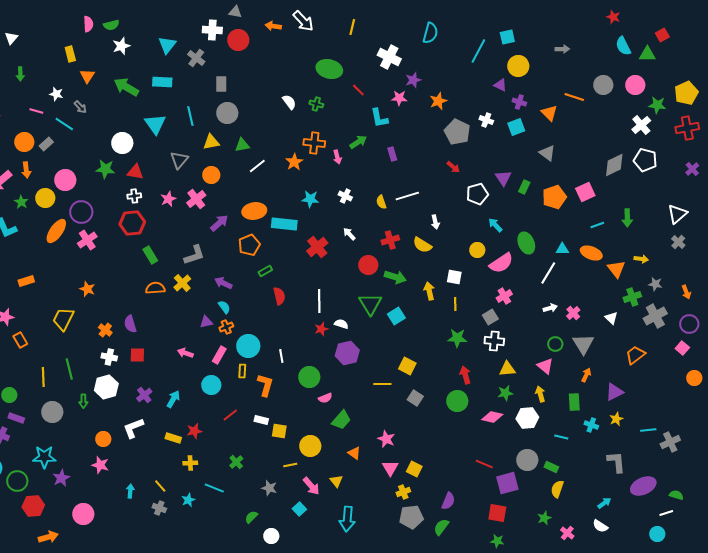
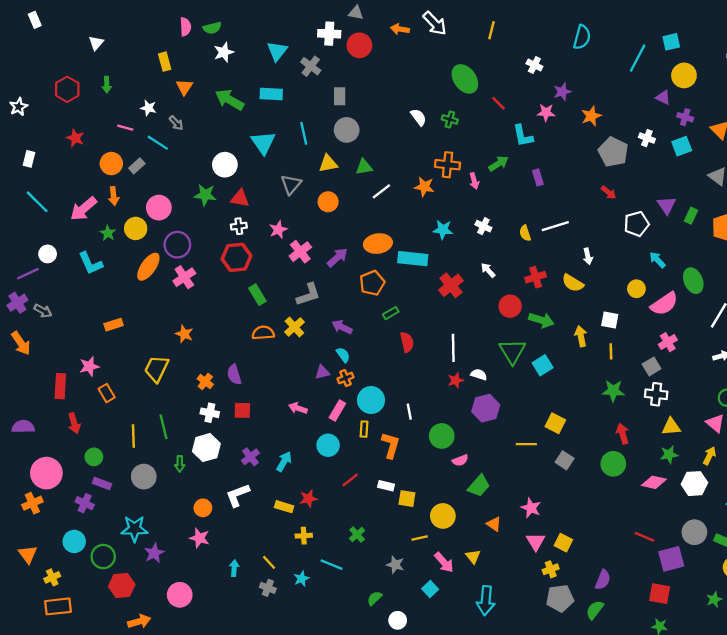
white cross: (389, 57) -> (534, 65), size x0.6
green ellipse: (329, 69) -> (465, 79), turned 40
orange star: (294, 162) -> (424, 187), turned -30
pink cross: (196, 199) -> (300, 252), moved
yellow arrow: (540, 394) -> (709, 456), turned 42

